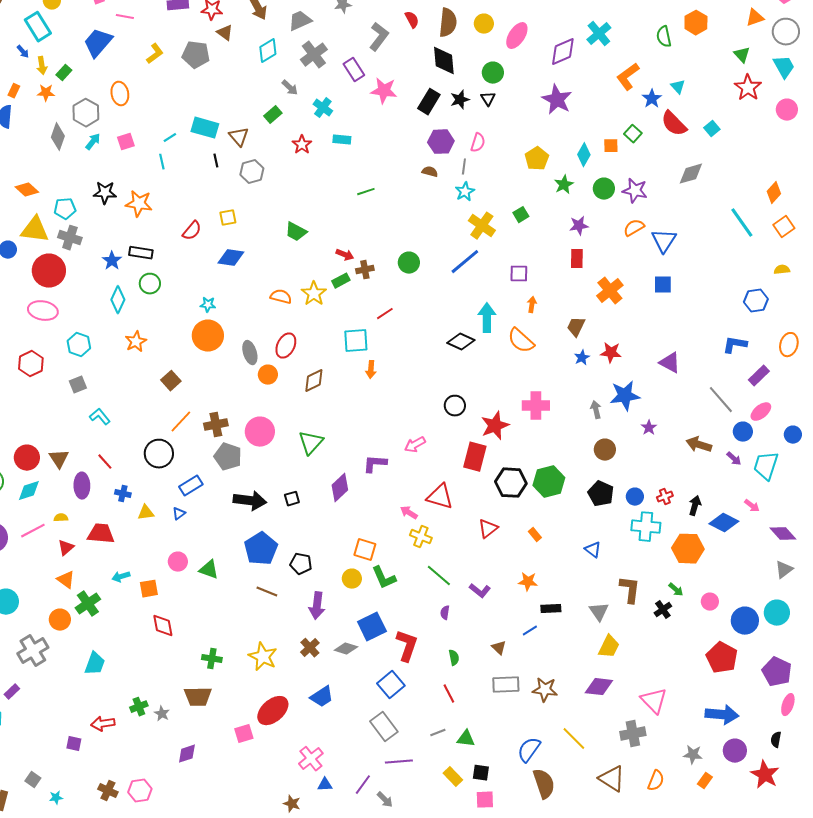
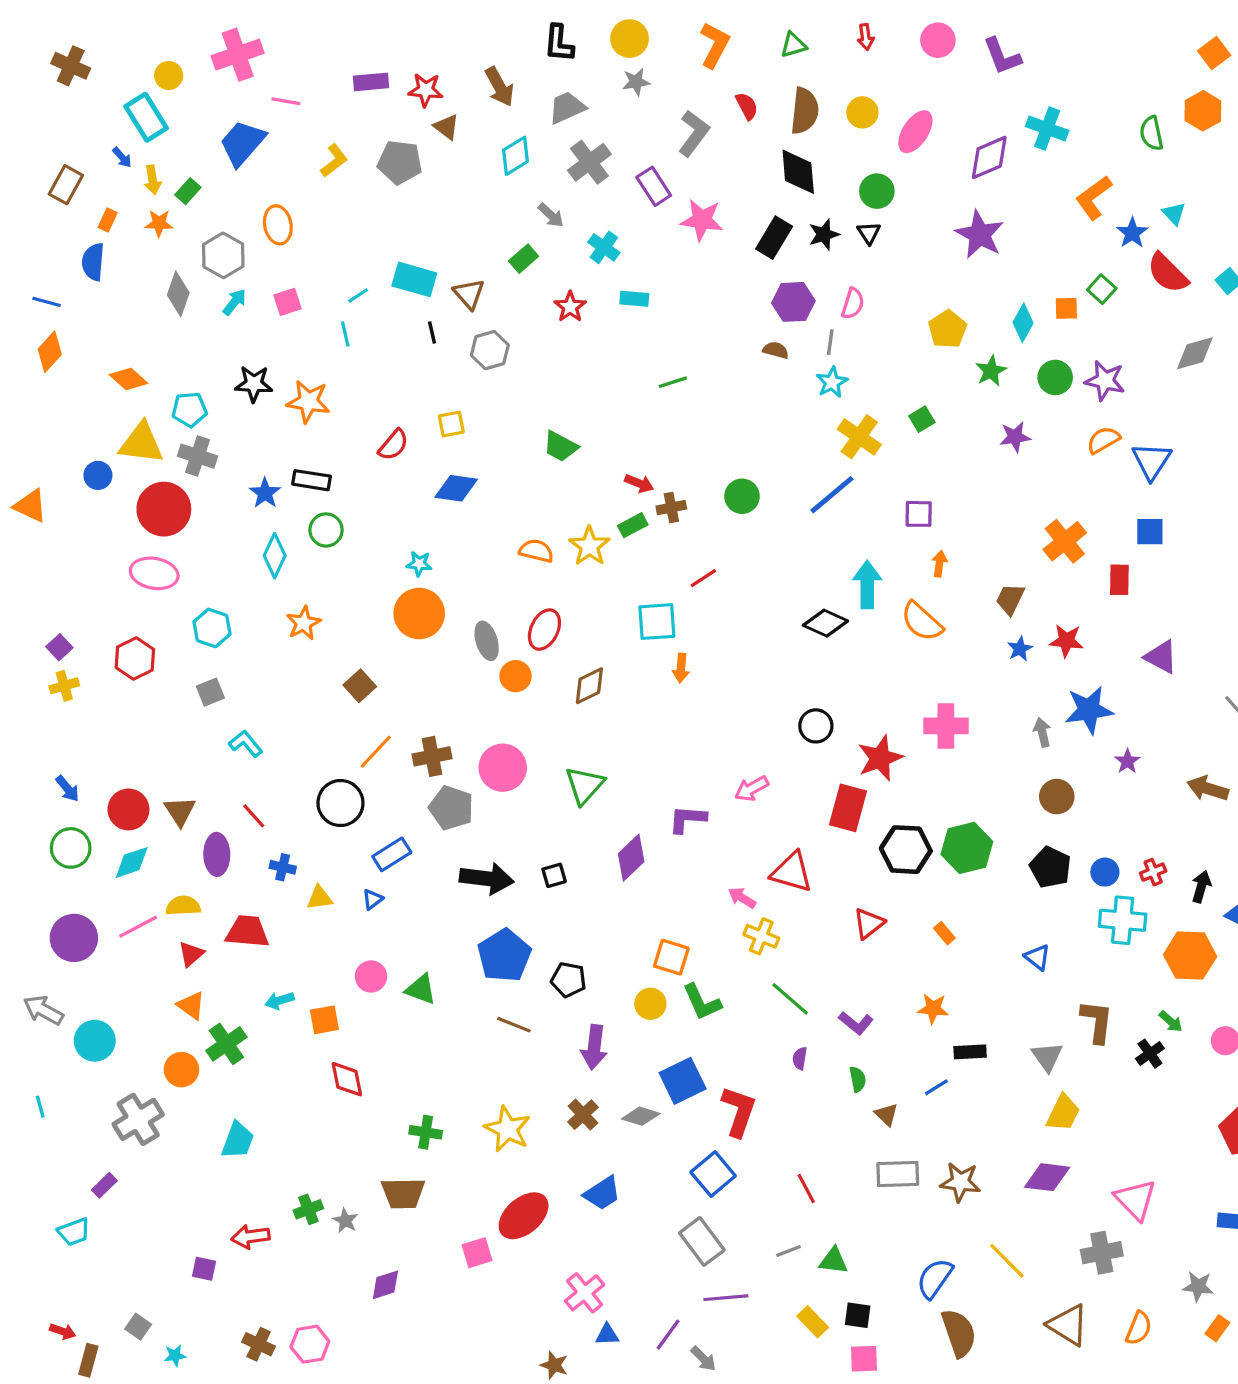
cyan cross: (599, 34) -> (1047, 128), turned -30
red rectangle: (577, 259) -> (1119, 580), moved
yellow semicircle: (61, 518) -> (183, 906), size x1.5
green semicircle: (454, 658) -> (858, 1079), moved

